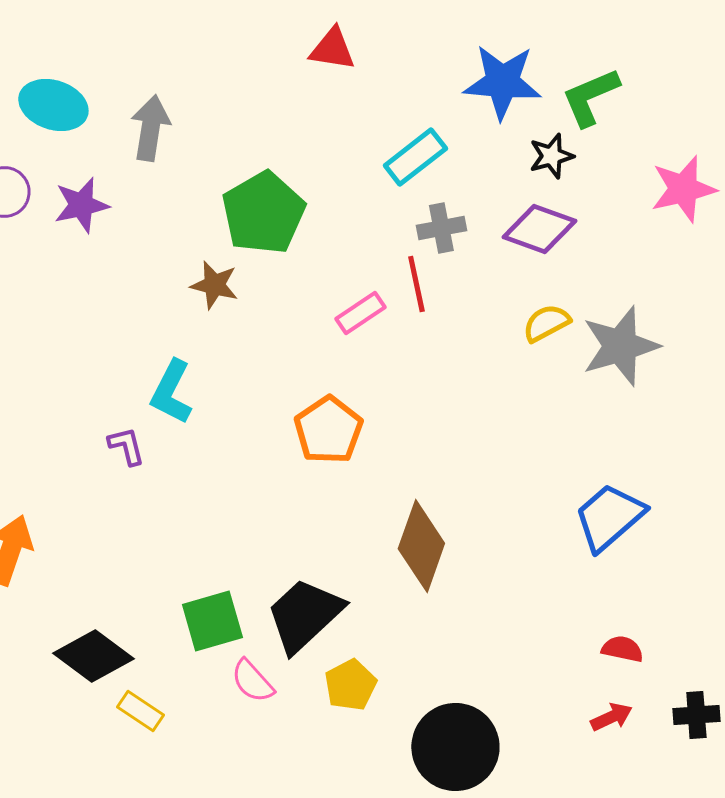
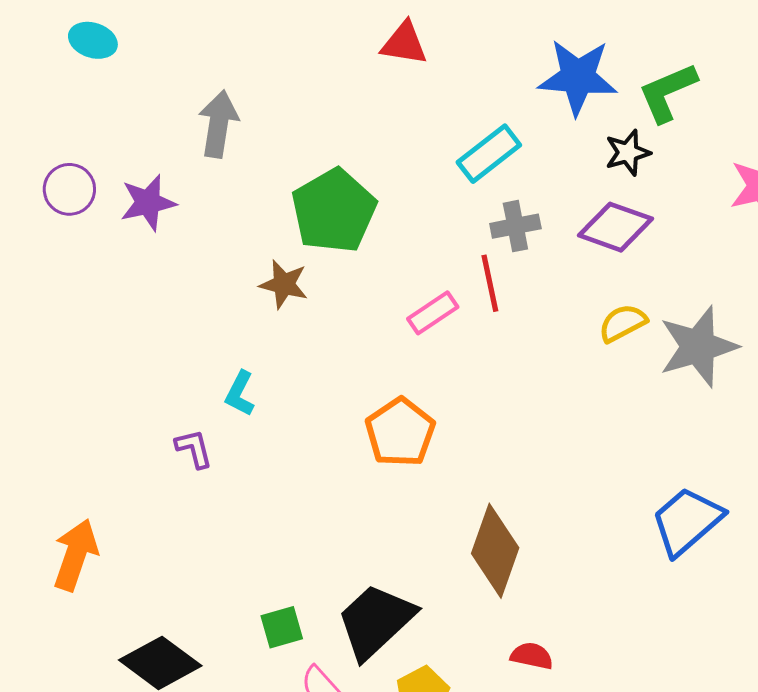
cyan ellipse: (53, 105) -> (93, 40), moved, size x0.7
cyan L-shape: (171, 392) -> (240, 393), size x0.7
green square: (212, 621) -> (282, 627), size x0.7
red semicircle: (622, 649) -> (532, 656), moved

